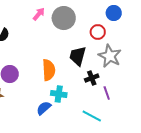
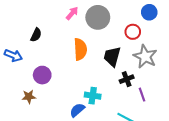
orange semicircle: (49, 70) -> (80, 49), moved

